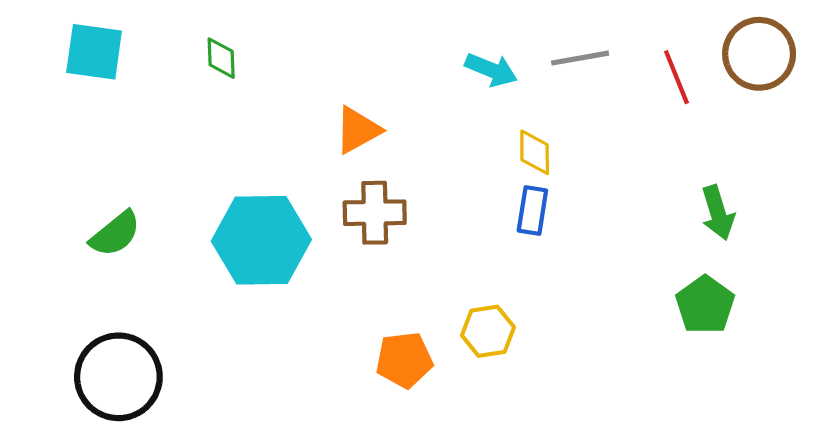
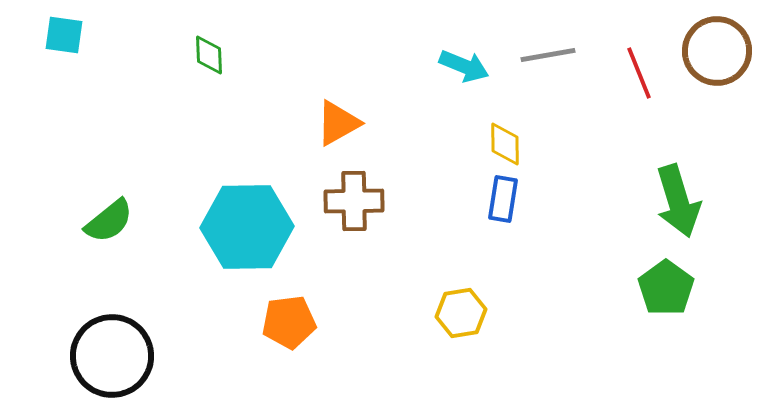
cyan square: (94, 52) -> (64, 35), moved, size x0.7
green arrow: (718, 213) -> (678, 201), size x1.4
orange pentagon: (404, 360) -> (289, 322), moved

